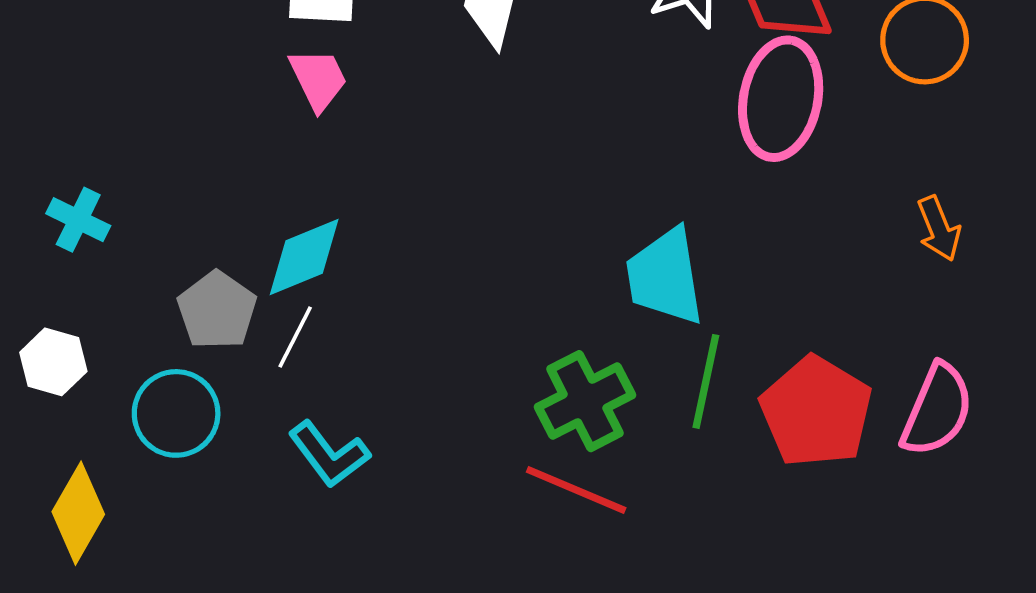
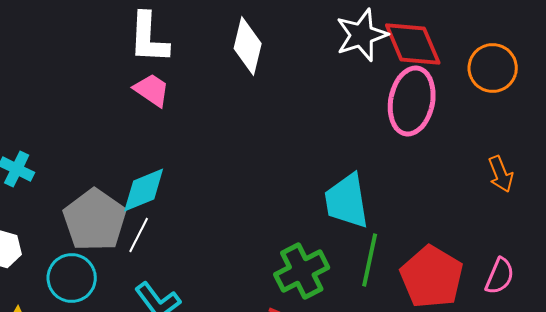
pink trapezoid: (318, 79) -> (152, 90), turned -30
gray pentagon: (217, 310) -> (95, 220), size x1.4
pink semicircle: (937, 410) -> (500, 276), size x0.7

